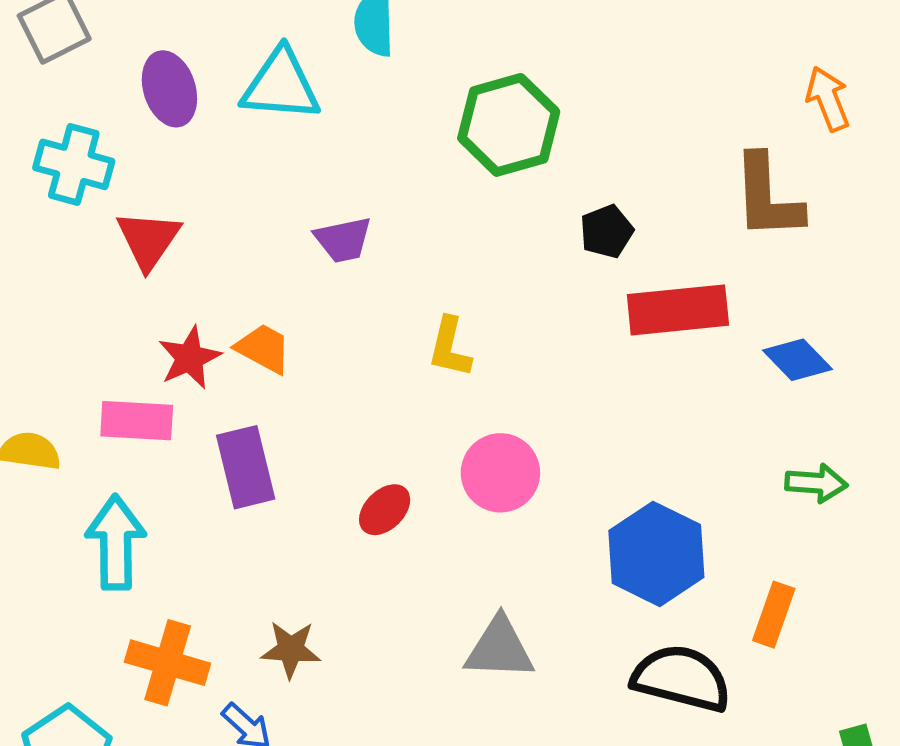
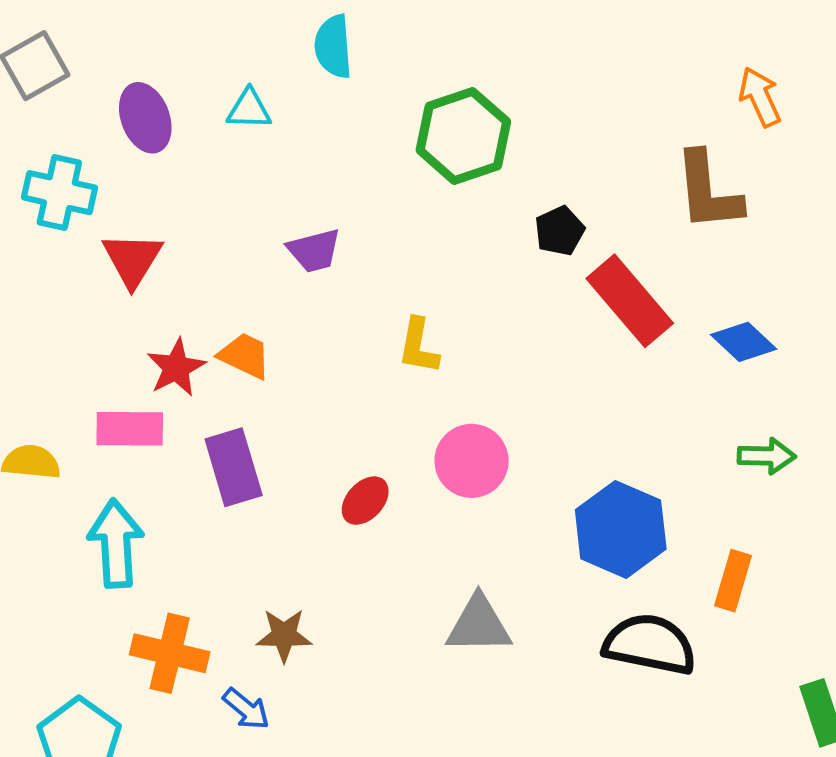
cyan triangle: (281, 85) -> (249, 109), size x0.6
red rectangle: (678, 310) -> (630, 301), turned 58

